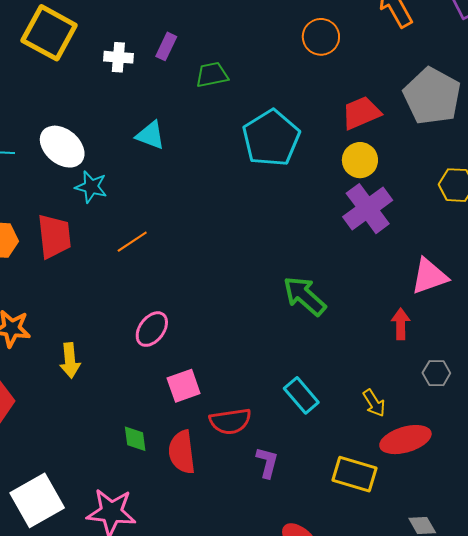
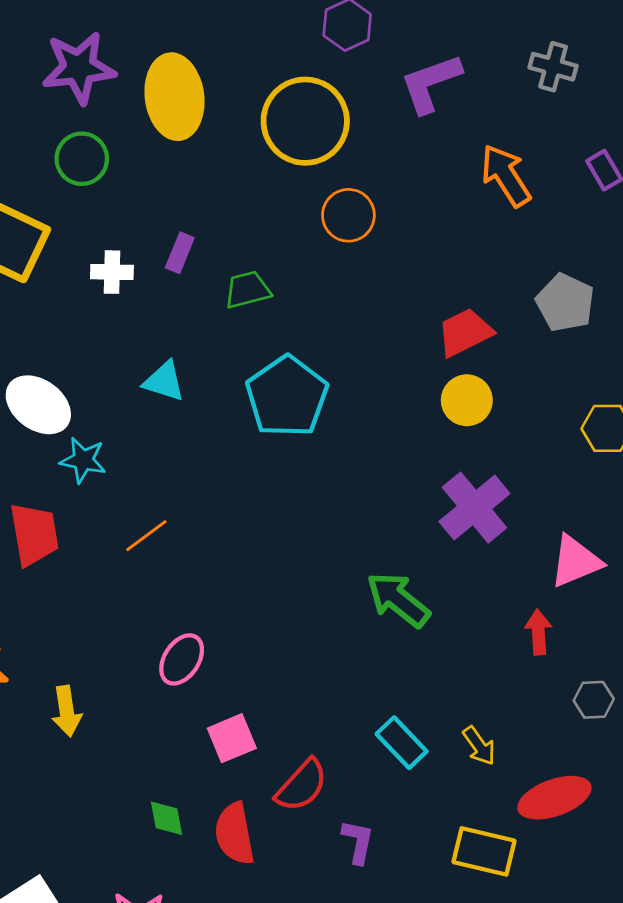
orange circle: (321, 37) -> (348, 215), moved
gray pentagon: (432, 96) -> (565, 303), size x0.7
cyan pentagon: (271, 138) -> (287, 397), moved
purple cross: (368, 209) -> (474, 508), moved
yellow arrow: (374, 403) -> (479, 746), moved
red semicircle: (230, 421) -> (302, 785), turned -36

